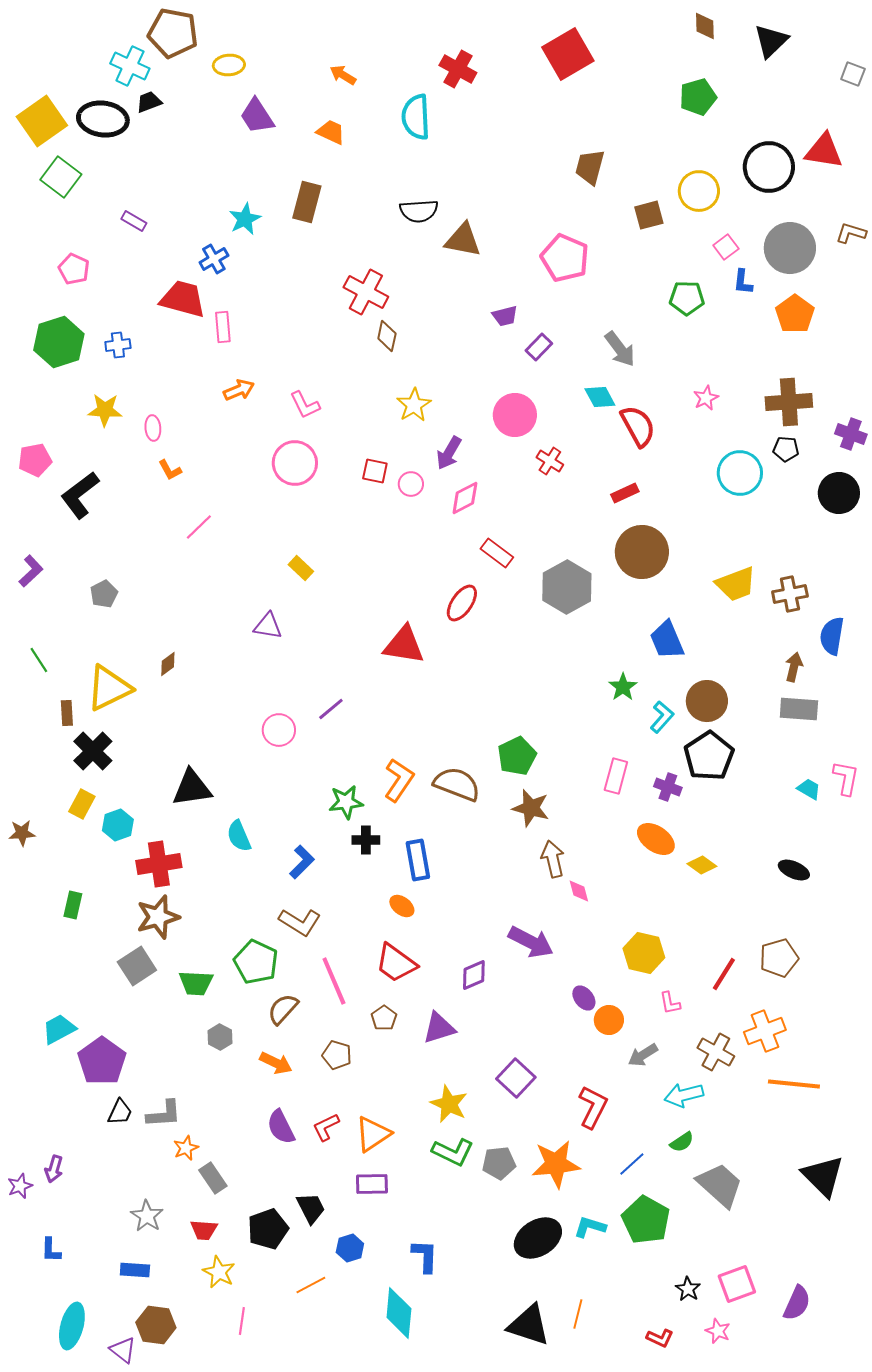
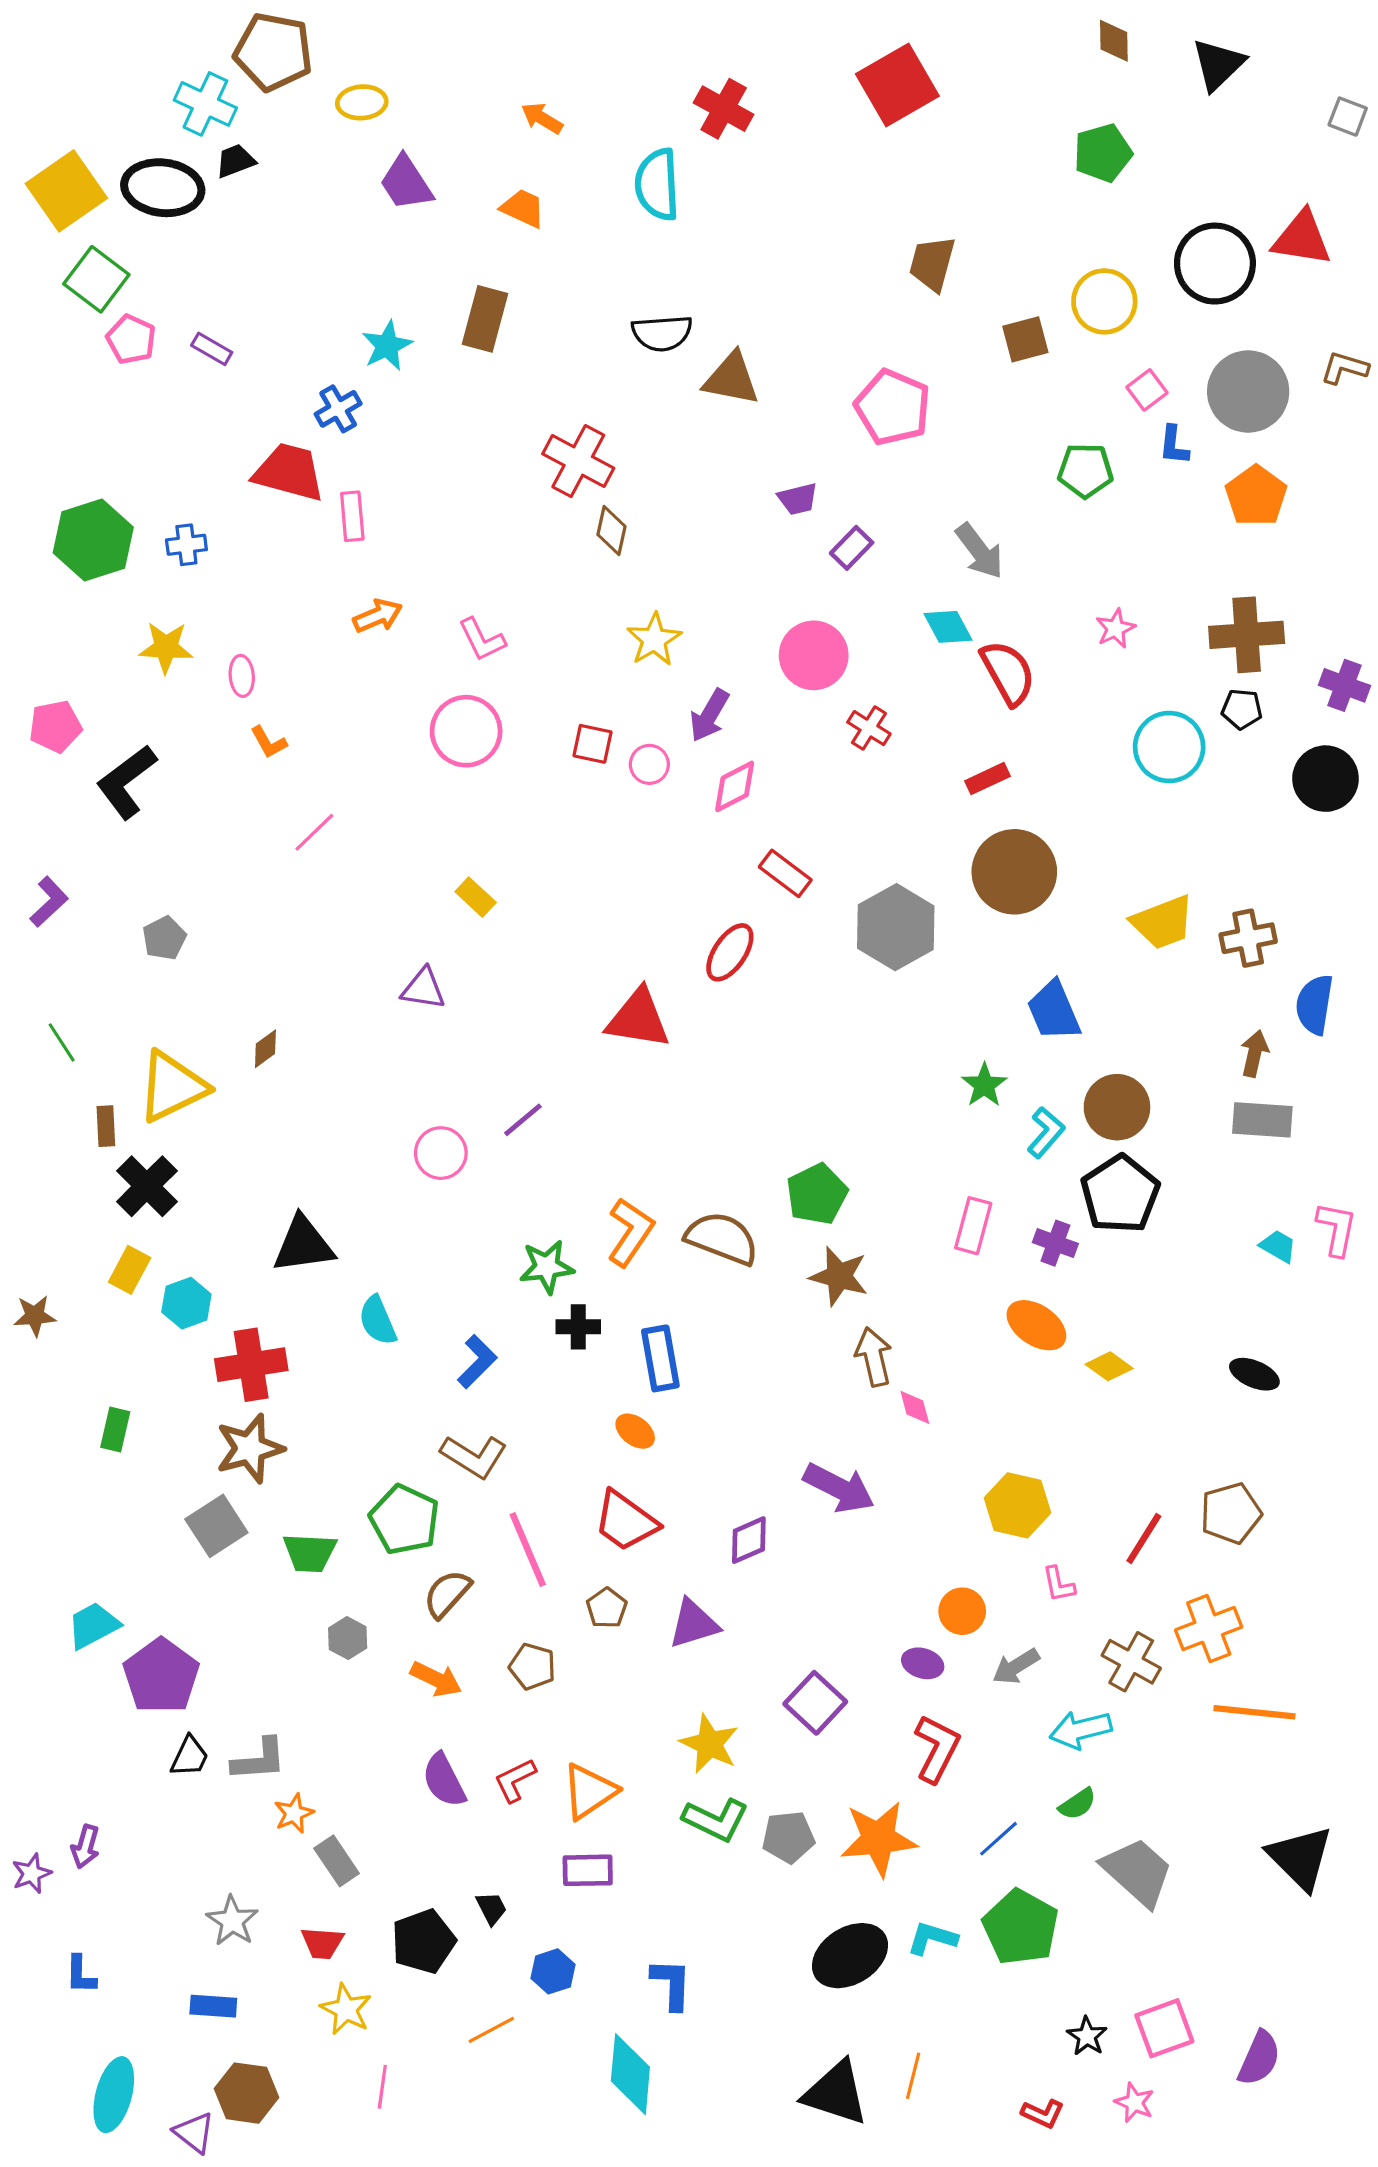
pink pentagon: (74, 269) -> (131, 339), moved
purple ellipse: (584, 998) -> (923, 1663), moved, turned -35
black trapezoid: (311, 1208) -> (491, 1908), size x0.7

